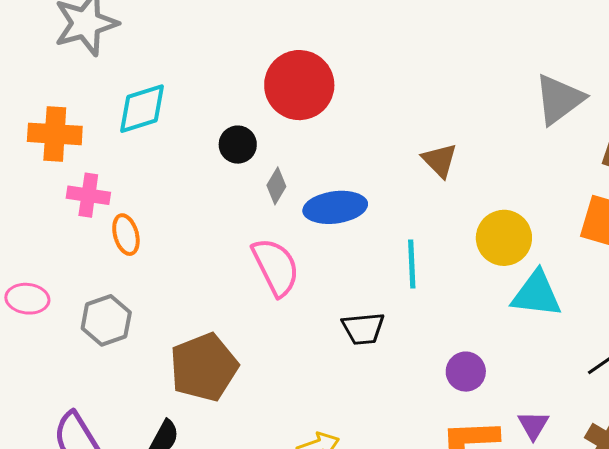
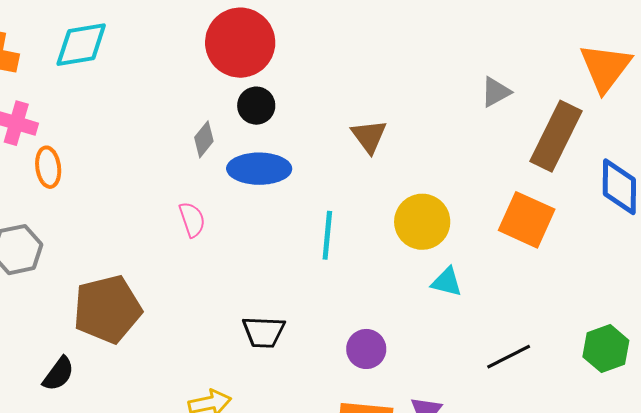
gray triangle: (559, 99) -> (496, 92), size x0.6
black circle: (238, 145) -> (256, 106), moved
pink semicircle: (276, 267) -> (192, 220), size x0.6
cyan triangle: (536, 294) -> (447, 282), size x0.6
black trapezoid: (363, 329) -> (264, 332), moved

